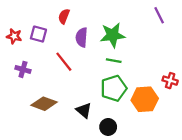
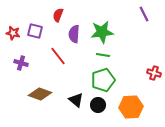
orange hexagon: (145, 99) -> (131, 107), moved
black circle: (108, 127) -> (98, 105), moved

